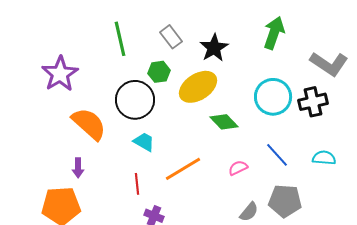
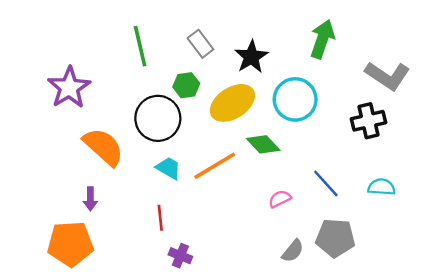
cyan circle: (273, 97) -> (295, 99), moved
orange line: (183, 169) -> (215, 166), moved

